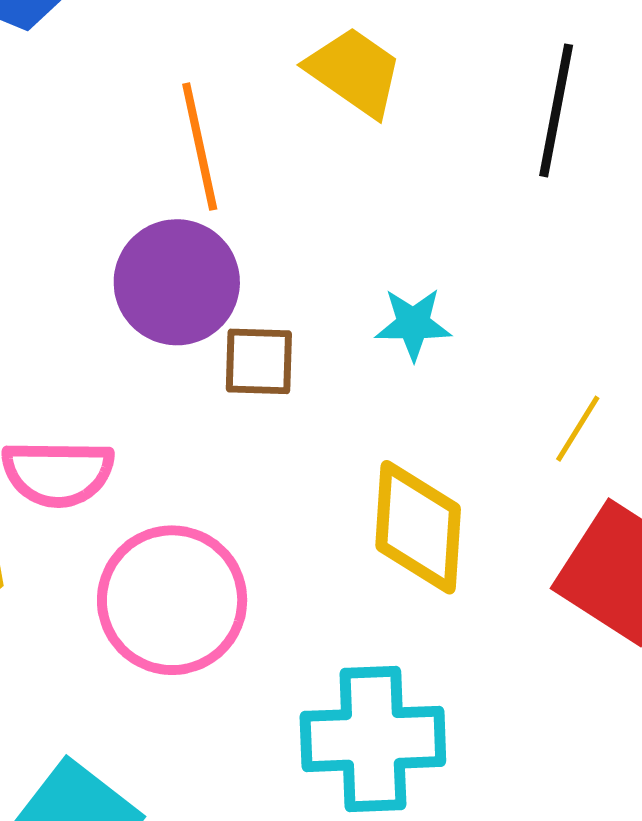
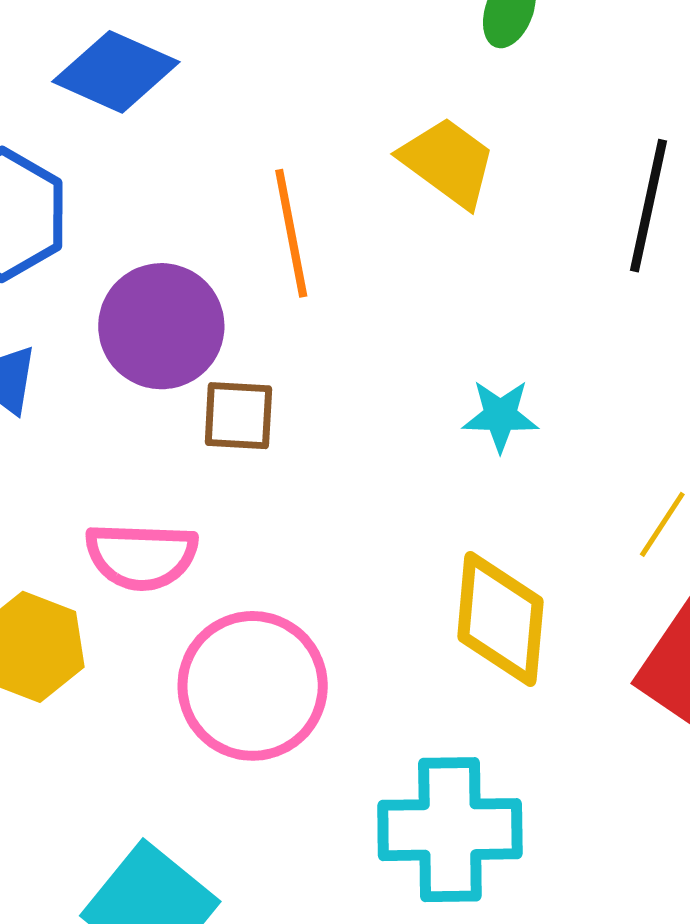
purple circle: (177, 282) -> (161, 326), moved
brown square: (259, 361) -> (238, 416), moved

